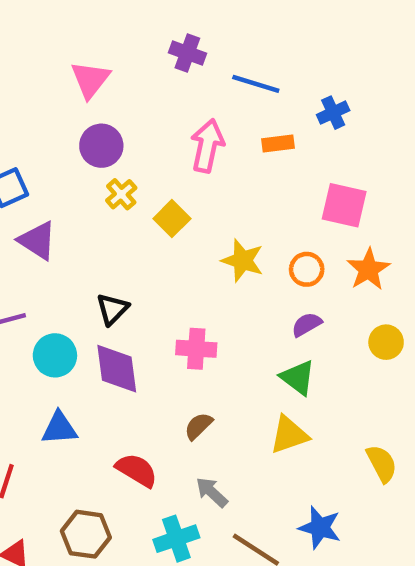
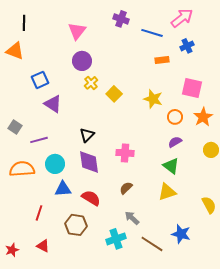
pink arrow: (207, 146) -> (182, 18), moved, turned 40
yellow star: (243, 260) -> (153, 99), moved
cyan circle: (55, 355) -> (55, 164), moved
red semicircle: (137, 470) -> (91, 198), moved
brown hexagon: (86, 534) -> (76, 225), moved

